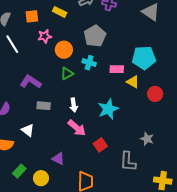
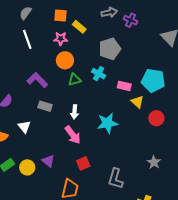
yellow rectangle: (60, 12) -> (79, 27), moved
orange square: (32, 16) -> (61, 15), moved
orange circle: (64, 50) -> (65, 60), moved
gray star: (147, 139) -> (154, 162), moved
red square: (100, 145) -> (83, 163), moved
yellow circle: (41, 178) -> (27, 167), moved

